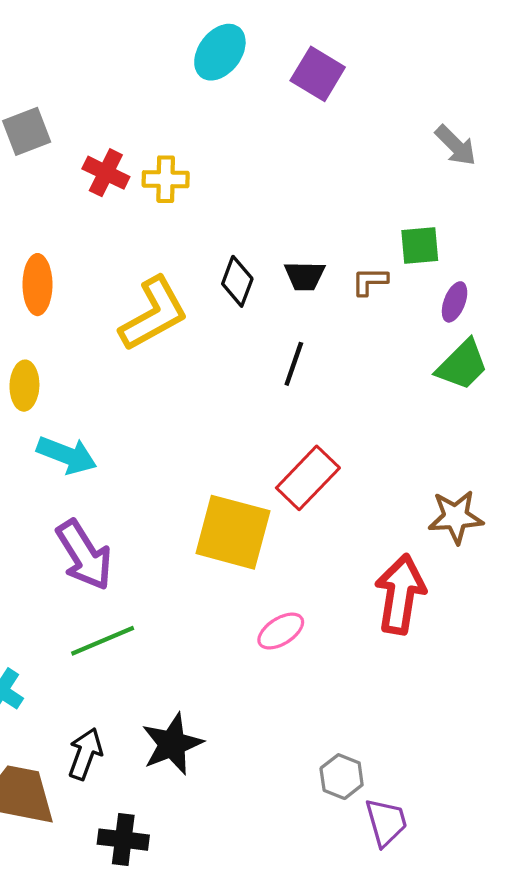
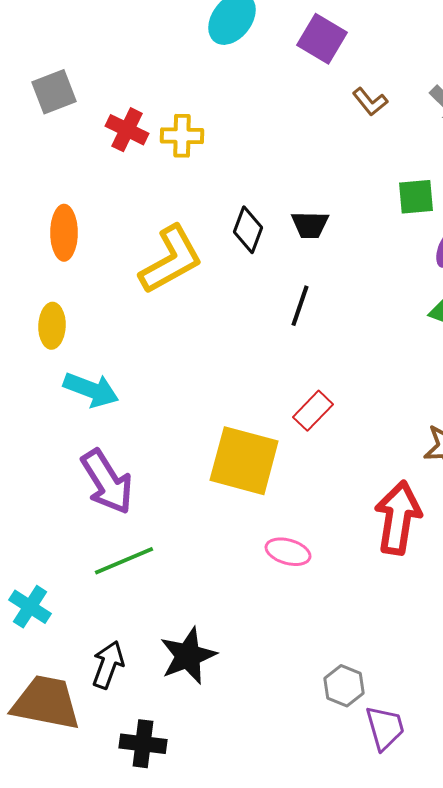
brown L-shape: (370, 281) -> (370, 102), moved, turned -129
red rectangle: (308, 478) -> (313, 411), size x0.7
pink ellipse: (281, 631) -> (288, 552), turned 48

